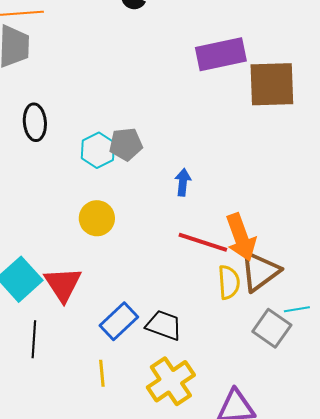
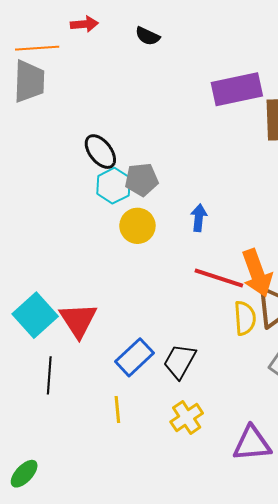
black ellipse: (35, 122) -> (100, 152), moved, turned -33
yellow circle: (97, 218) -> (137, 226), moved
black trapezoid: (164, 325) -> (180, 361), turned -81
yellow cross: (171, 381) -> (187, 417), size x0.7

